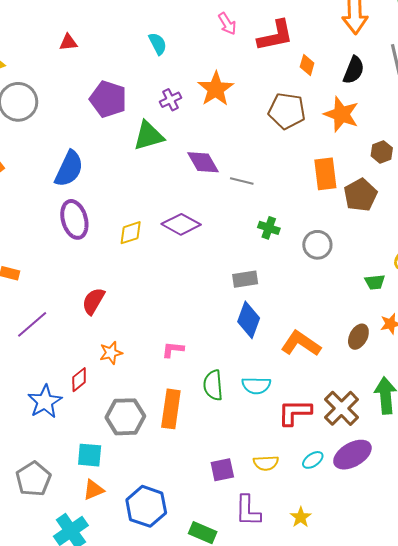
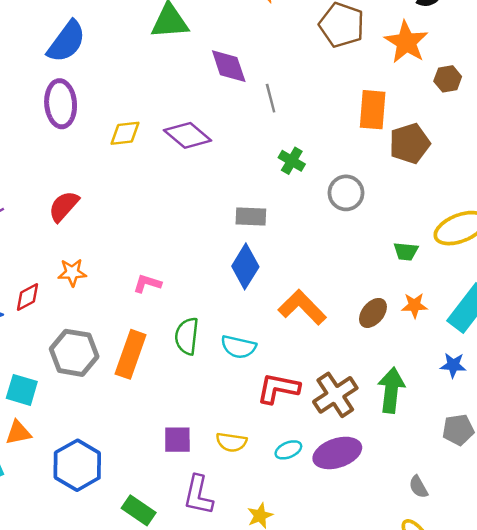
brown hexagon: (382, 152) -> (448, 79), moved
gray line: (242, 181) -> (271, 98), turned 50

